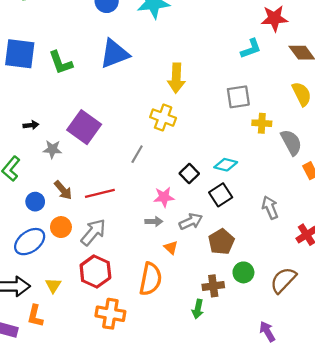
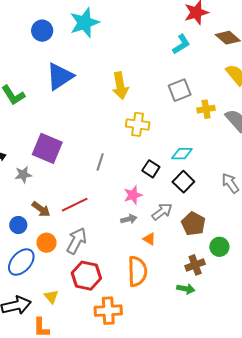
yellow cross: (163, 118) -> (138, 124), moved
green arrow: (198, 309) -> (186, 289), turned -78

